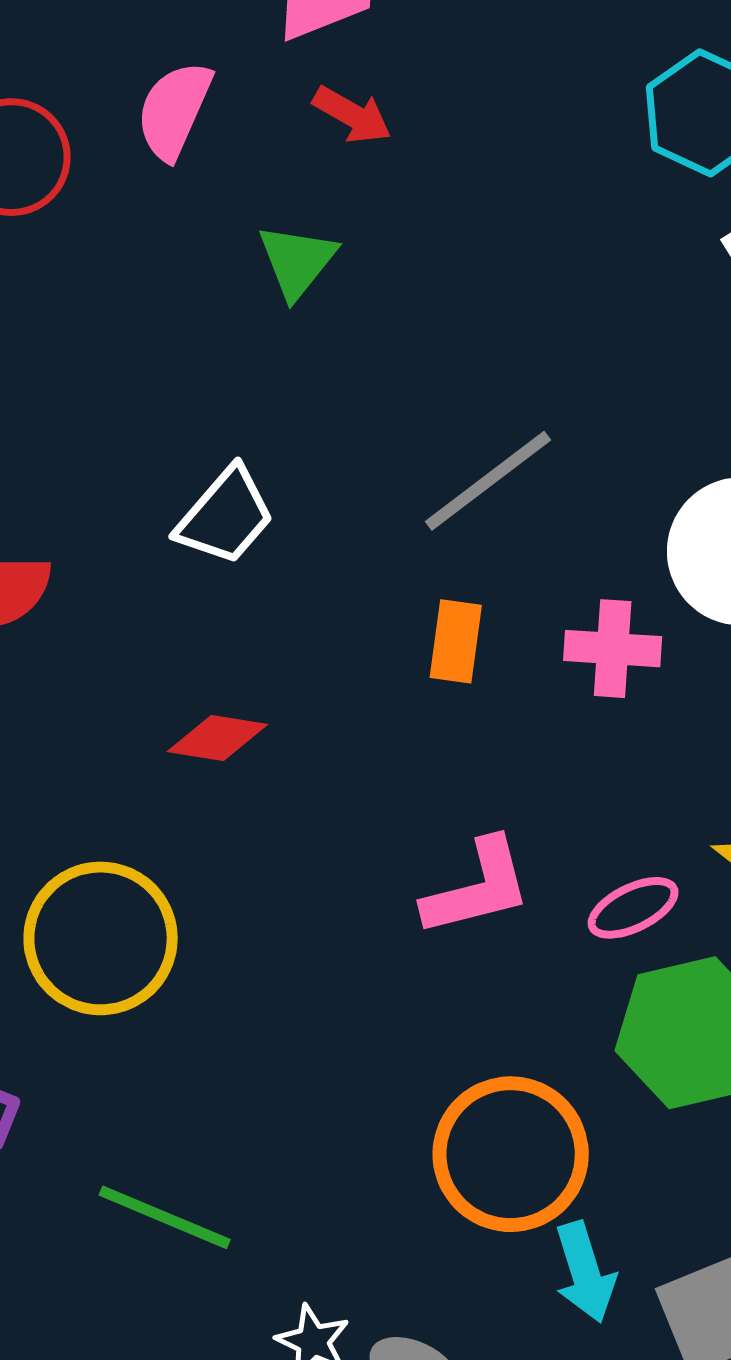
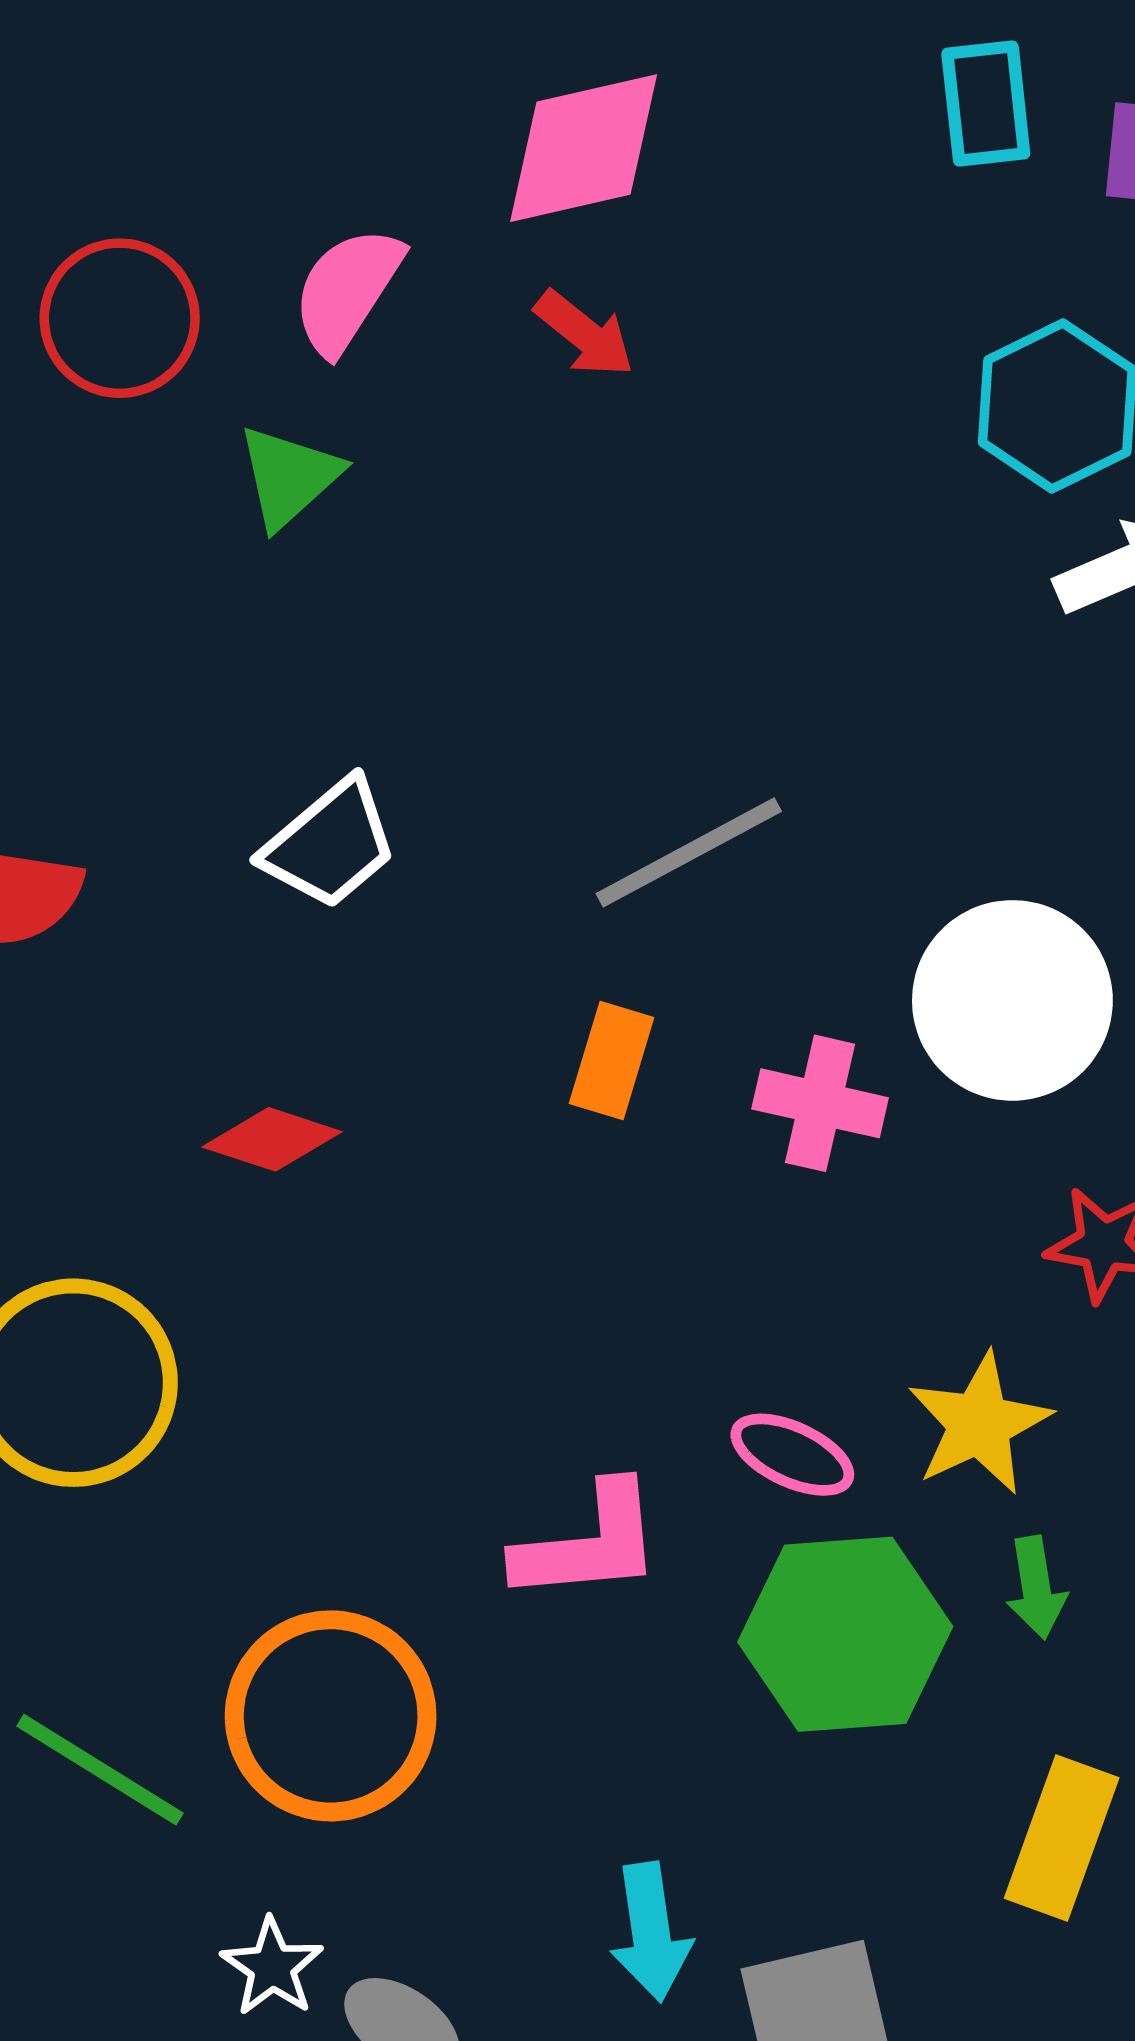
green triangle: (297, 261) -> (289, 477), moved
pink L-shape: (477, 888) -> (589, 1543), moved
pink ellipse: (633, 908) -> (792, 1455), turned 42
orange circle: (511, 1154) -> (331, 1716), moved

